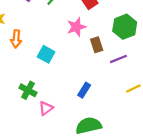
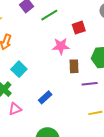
cyan square: (46, 54) -> (19, 69), moved
blue rectangle: (84, 90) -> (45, 97), moved

